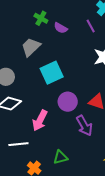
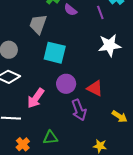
gray trapezoid: (31, 47) -> (38, 24), turned -35
cyan square: (52, 73) -> (55, 53), turned 30

